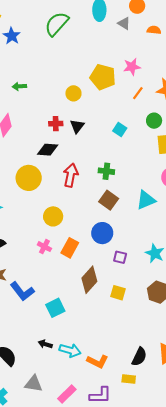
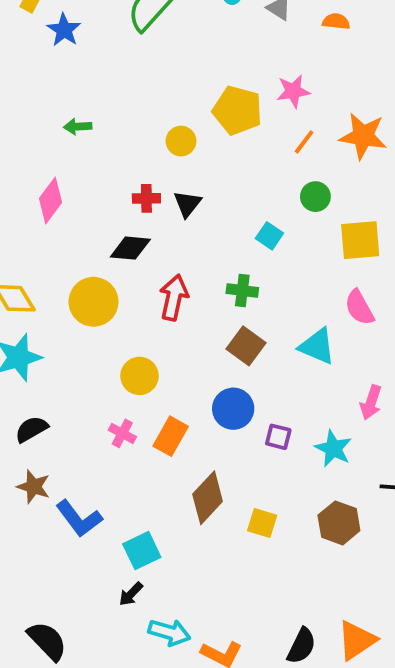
green circle: (154, 121) -> (315, 197), moved
cyan square: (120, 129) -> (269, 236), moved
cyan triangle: (146, 200) -> (317, 346), turned 45
purple square: (120, 257) -> (278, 437), moved
black arrow: (45, 344) -> (131, 594), moved, turned -64

